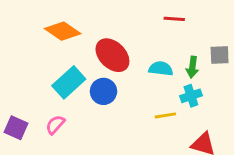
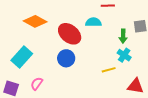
cyan semicircle: (161, 69) -> (93, 22), moved
cyan rectangle: (69, 82) -> (22, 57), moved
cyan cross: (191, 96) -> (124, 55), turned -32

